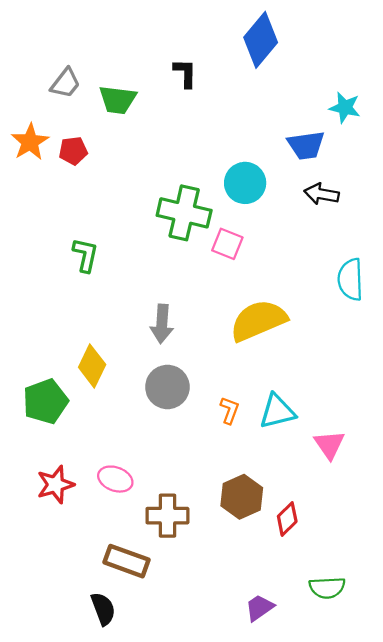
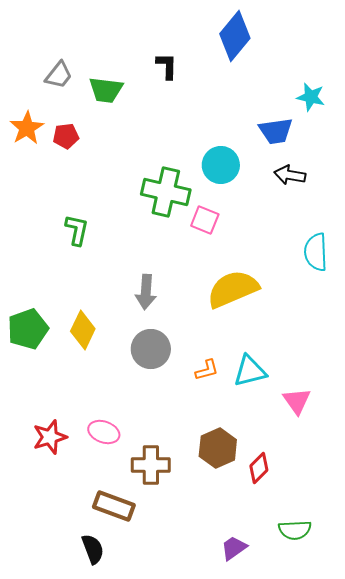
green pentagon: (45, 401) -> (28, 329), moved
orange L-shape: (230, 410) -> (207, 370), turned 55

